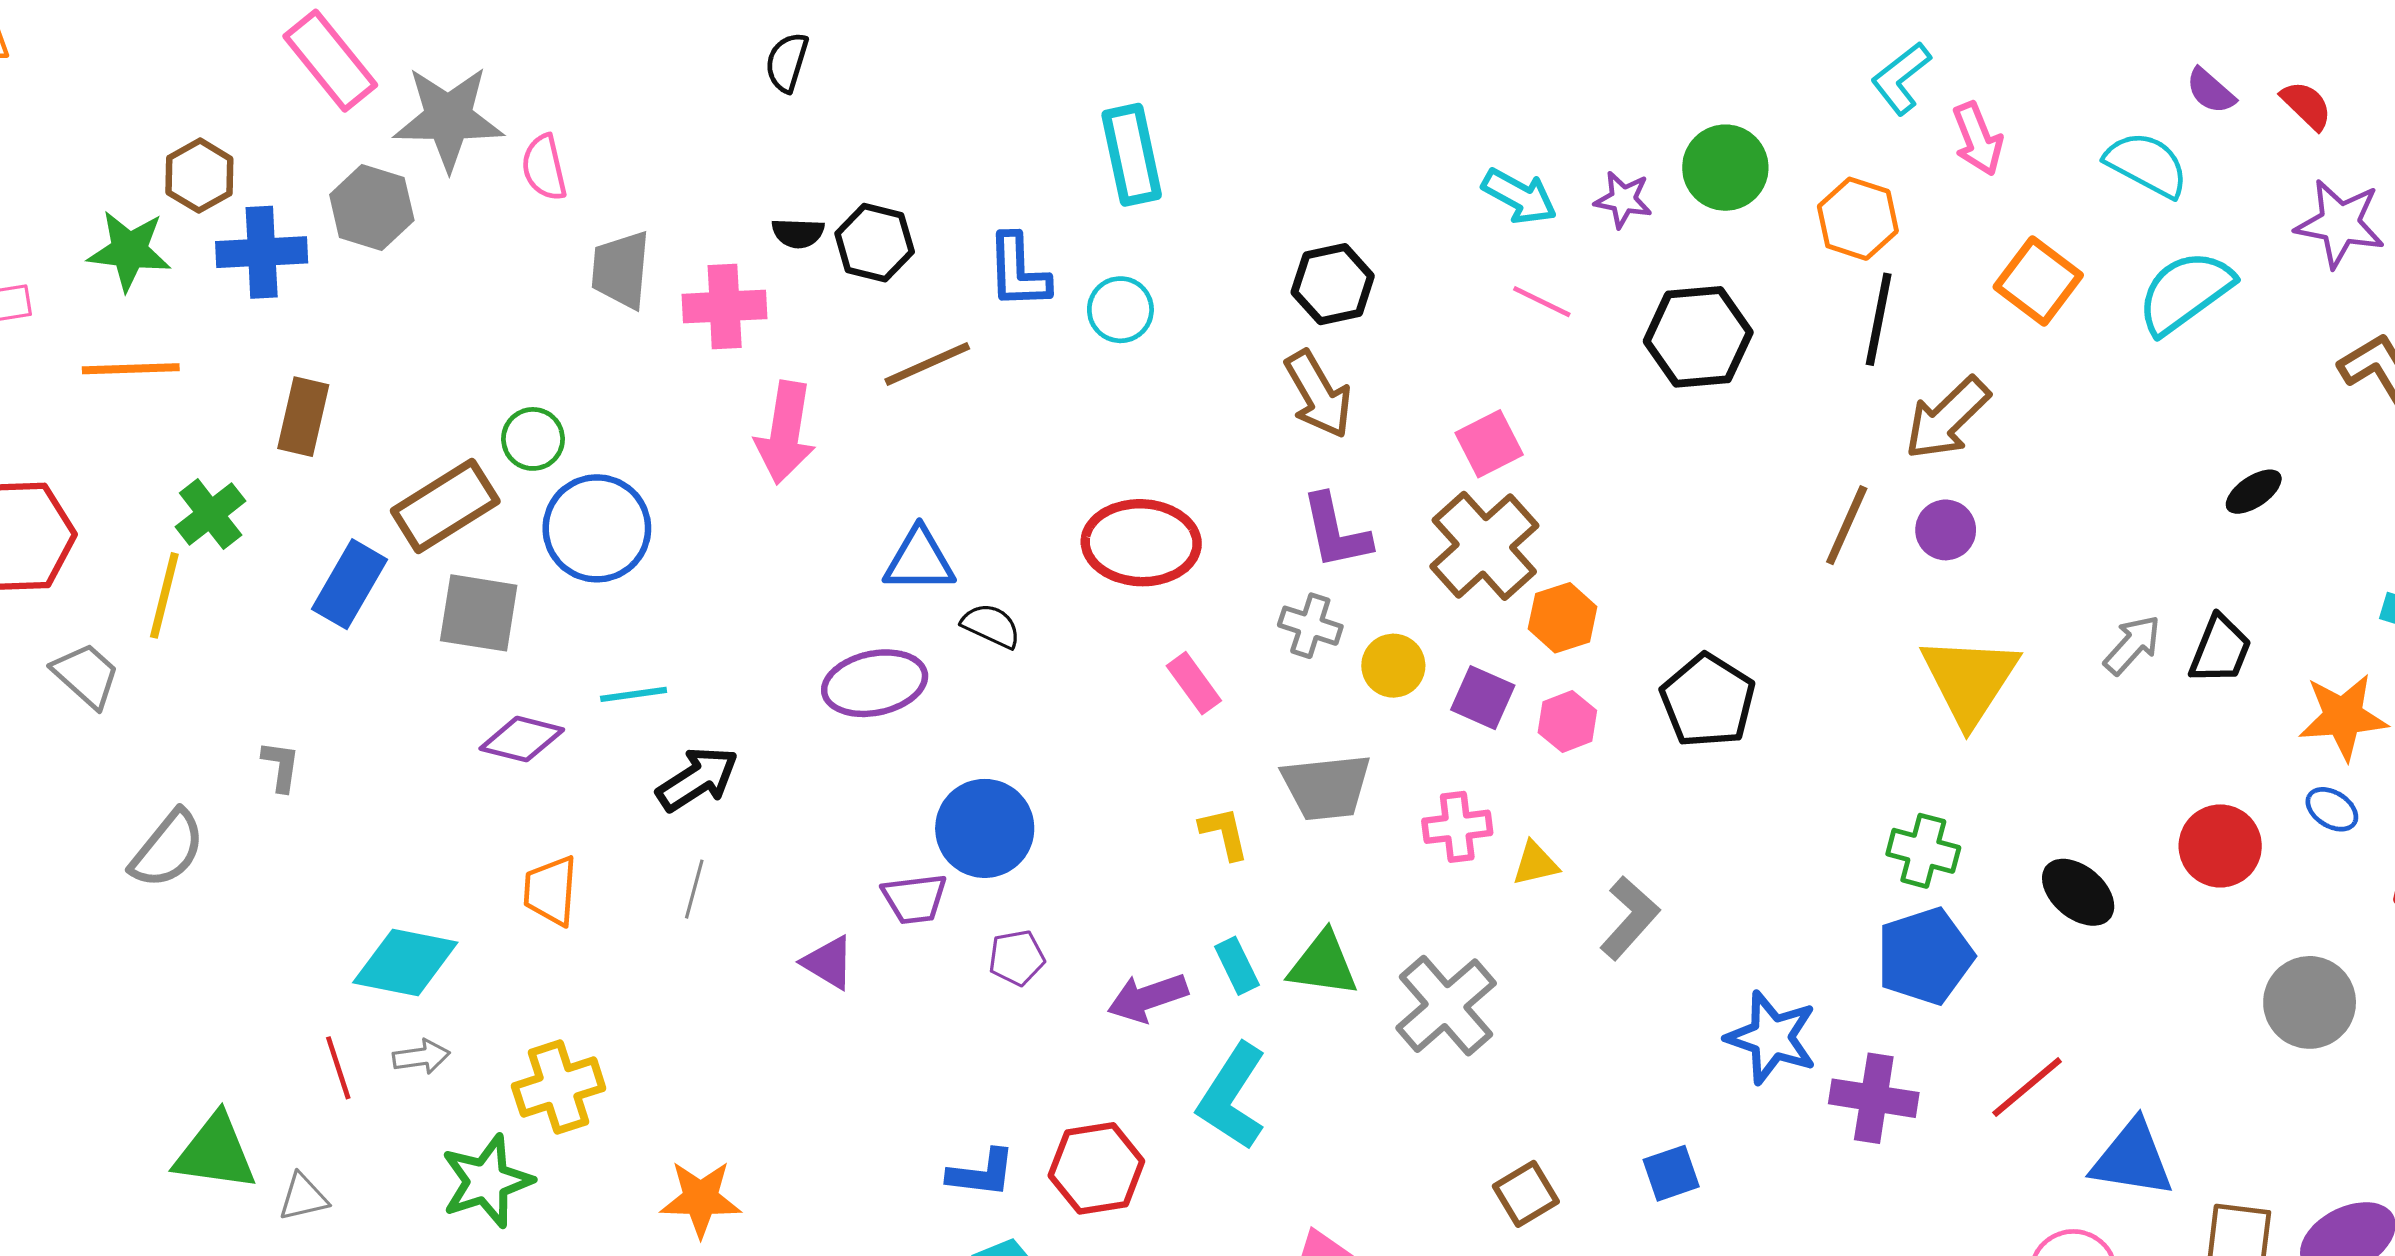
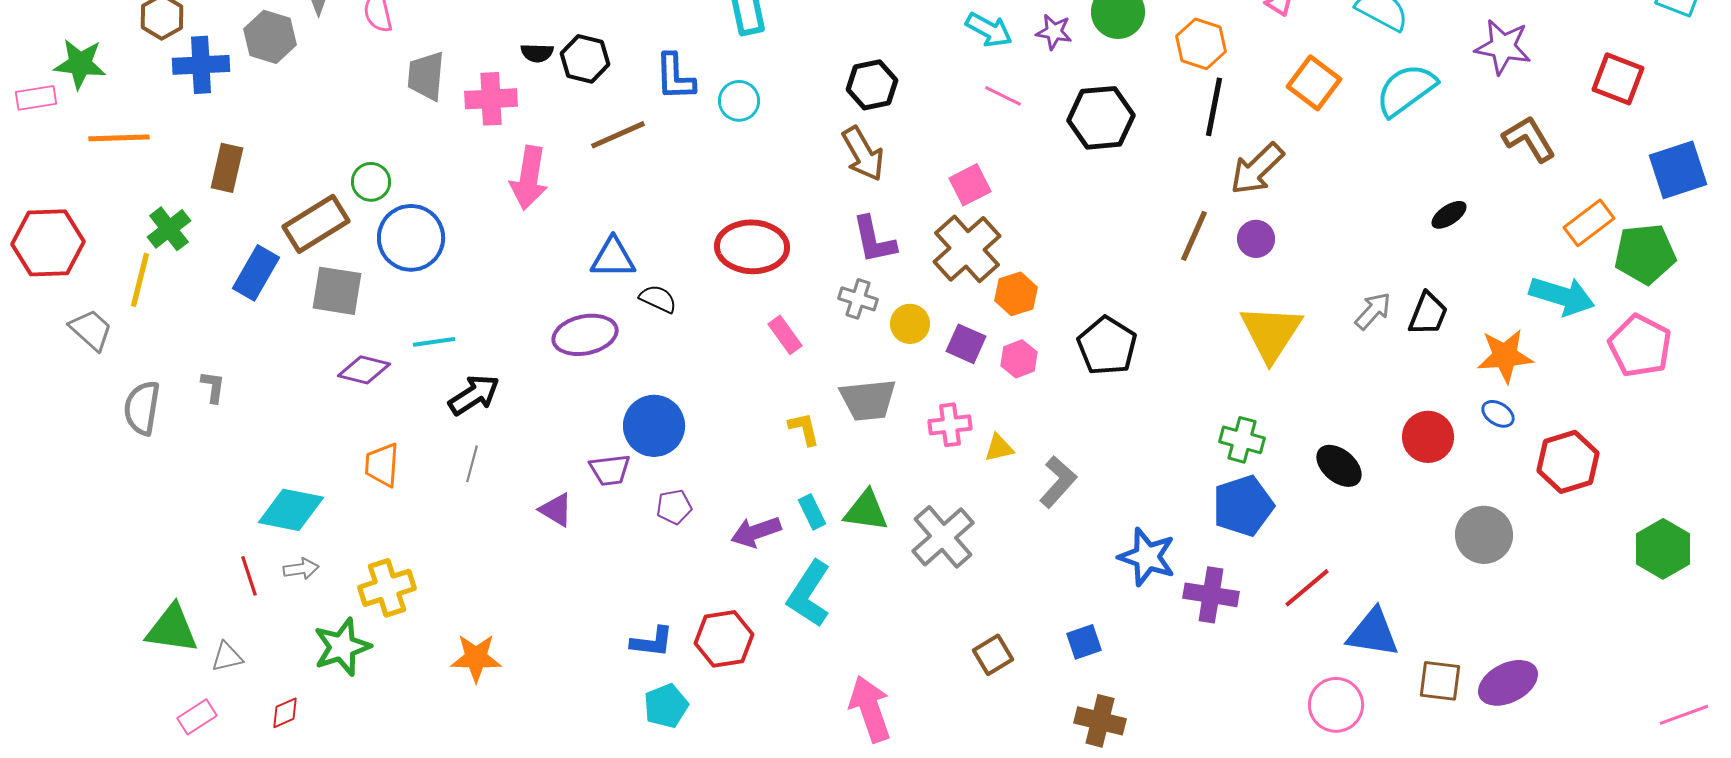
green star: (129, 251) -> (80, 64), moved
gray semicircle: (167, 849) -> (142, 408), moved, turned 150

